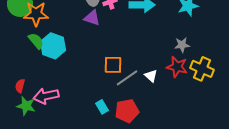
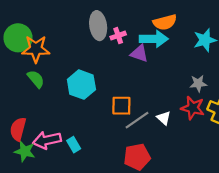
purple triangle: (92, 18) -> (139, 53), moved
cyan hexagon: (53, 46) -> (81, 85), moved
red semicircle: (20, 86) -> (18, 129), size x1.5
cyan rectangle: (102, 107) -> (74, 145), moved

